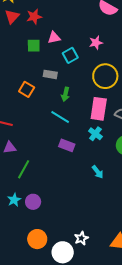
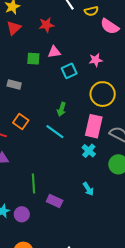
red star: (34, 17) -> (46, 25), moved
gray rectangle: (50, 74) -> (14, 84), moved
orange square: (27, 89) -> (21, 122), moved
purple rectangle: (67, 145) -> (55, 201), moved
green line: (24, 169) -> (34, 183), moved, turned -36

